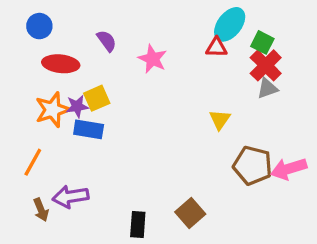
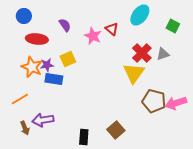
green square: (262, 42) -> (173, 26), moved
red triangle: (217, 47) -> (112, 29), moved, turned 40
red cross: (266, 65) -> (142, 53), moved
yellow square: (97, 98) -> (68, 59), moved
orange star: (52, 110) -> (32, 67), turned -30
yellow triangle: (220, 120) -> (134, 73), size x1.6
orange line: (33, 162) -> (20, 99), turned 30

